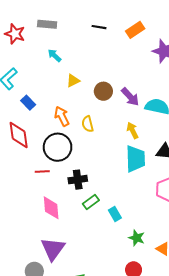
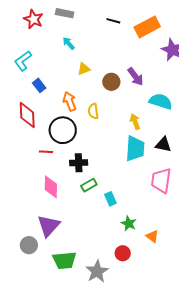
orange rectangle: (135, 30) -> (147, 27), size x1.4
purple arrow: (130, 97) -> (136, 77), moved

